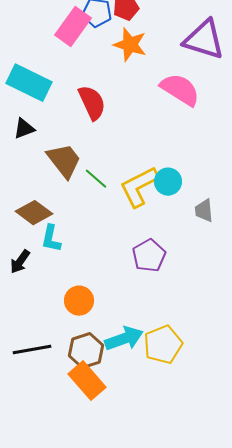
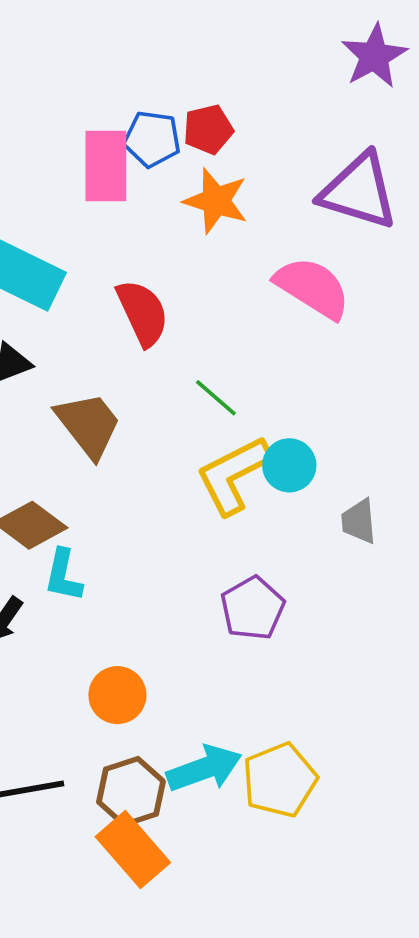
pink rectangle: (73, 27) -> (106, 166), turned -36
green line: (96, 179) -> (216, 398), moved

